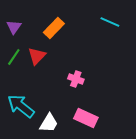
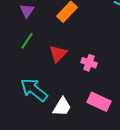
red triangle: (37, 56) -> (58, 54), moved

